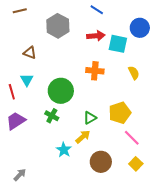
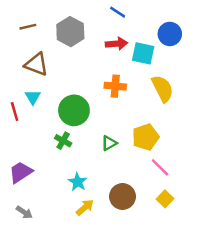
brown line: (20, 11) -> (28, 27), moved
brown triangle: (30, 53) -> (36, 64), size x1.5
yellow semicircle: (134, 73) -> (163, 89), size x1.6
purple trapezoid: (16, 121) -> (21, 172), moved
yellow arrow: (83, 137) -> (85, 207), moved
gray arrow: (20, 175) -> (24, 212), turned 80

